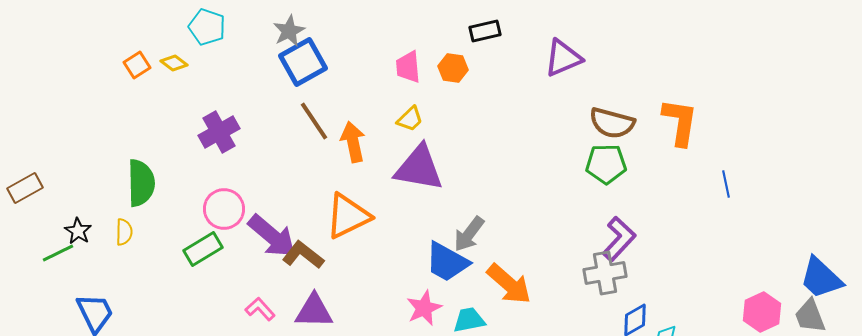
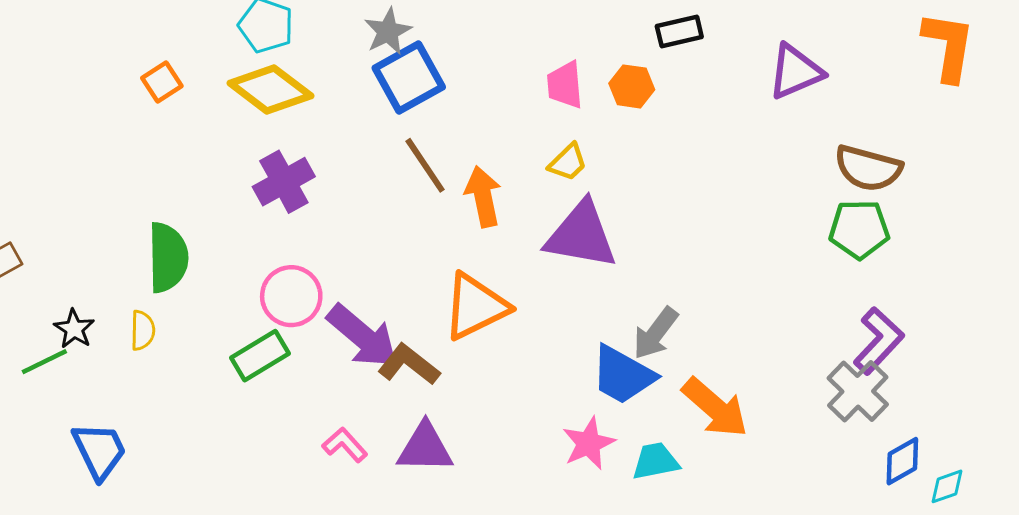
yellow diamond: (174, 63) -> (270, 89), moved, size x2.0
orange L-shape: (680, 122) -> (948, 46), moved
gray cross: (605, 273) -> (858, 391), turned -36

